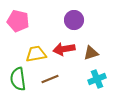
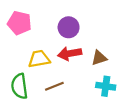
purple circle: (74, 20) -> (69, 27), moved
cyan cross: (97, 79) -> (106, 86), turned 30

